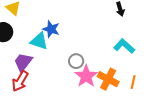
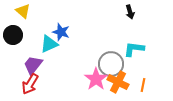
cyan triangle: (39, 41) -> (49, 44), turned -42
cyan L-shape: (124, 46) -> (134, 49), turned -35
gray circle: (76, 61) -> (111, 64), moved, size x1.6

